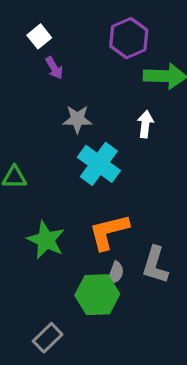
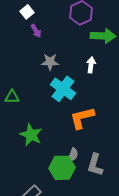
orange L-shape: (109, 232) -> (82, 118), moved
gray L-shape: (155, 265) -> (95, 165), moved

